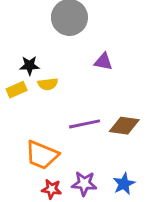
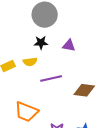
black star: (29, 65) -> (41, 43), moved
purple line: (85, 124) -> (51, 79), moved

